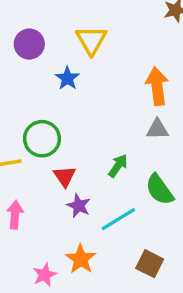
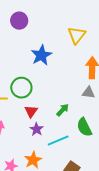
yellow triangle: (91, 40) -> (77, 35), moved
purple circle: (29, 44) -> (19, 21), moved
blue star: (67, 78) -> (41, 55), size x1.5

